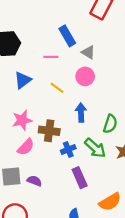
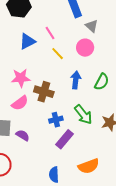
pink line: (51, 57) -> (50, 33), moved, turned 48
green semicircle: (110, 124) -> (102, 82), moved
blue cross: (68, 149) -> (56, 120), moved
purple rectangle: (80, 178) -> (64, 139), turned 54

